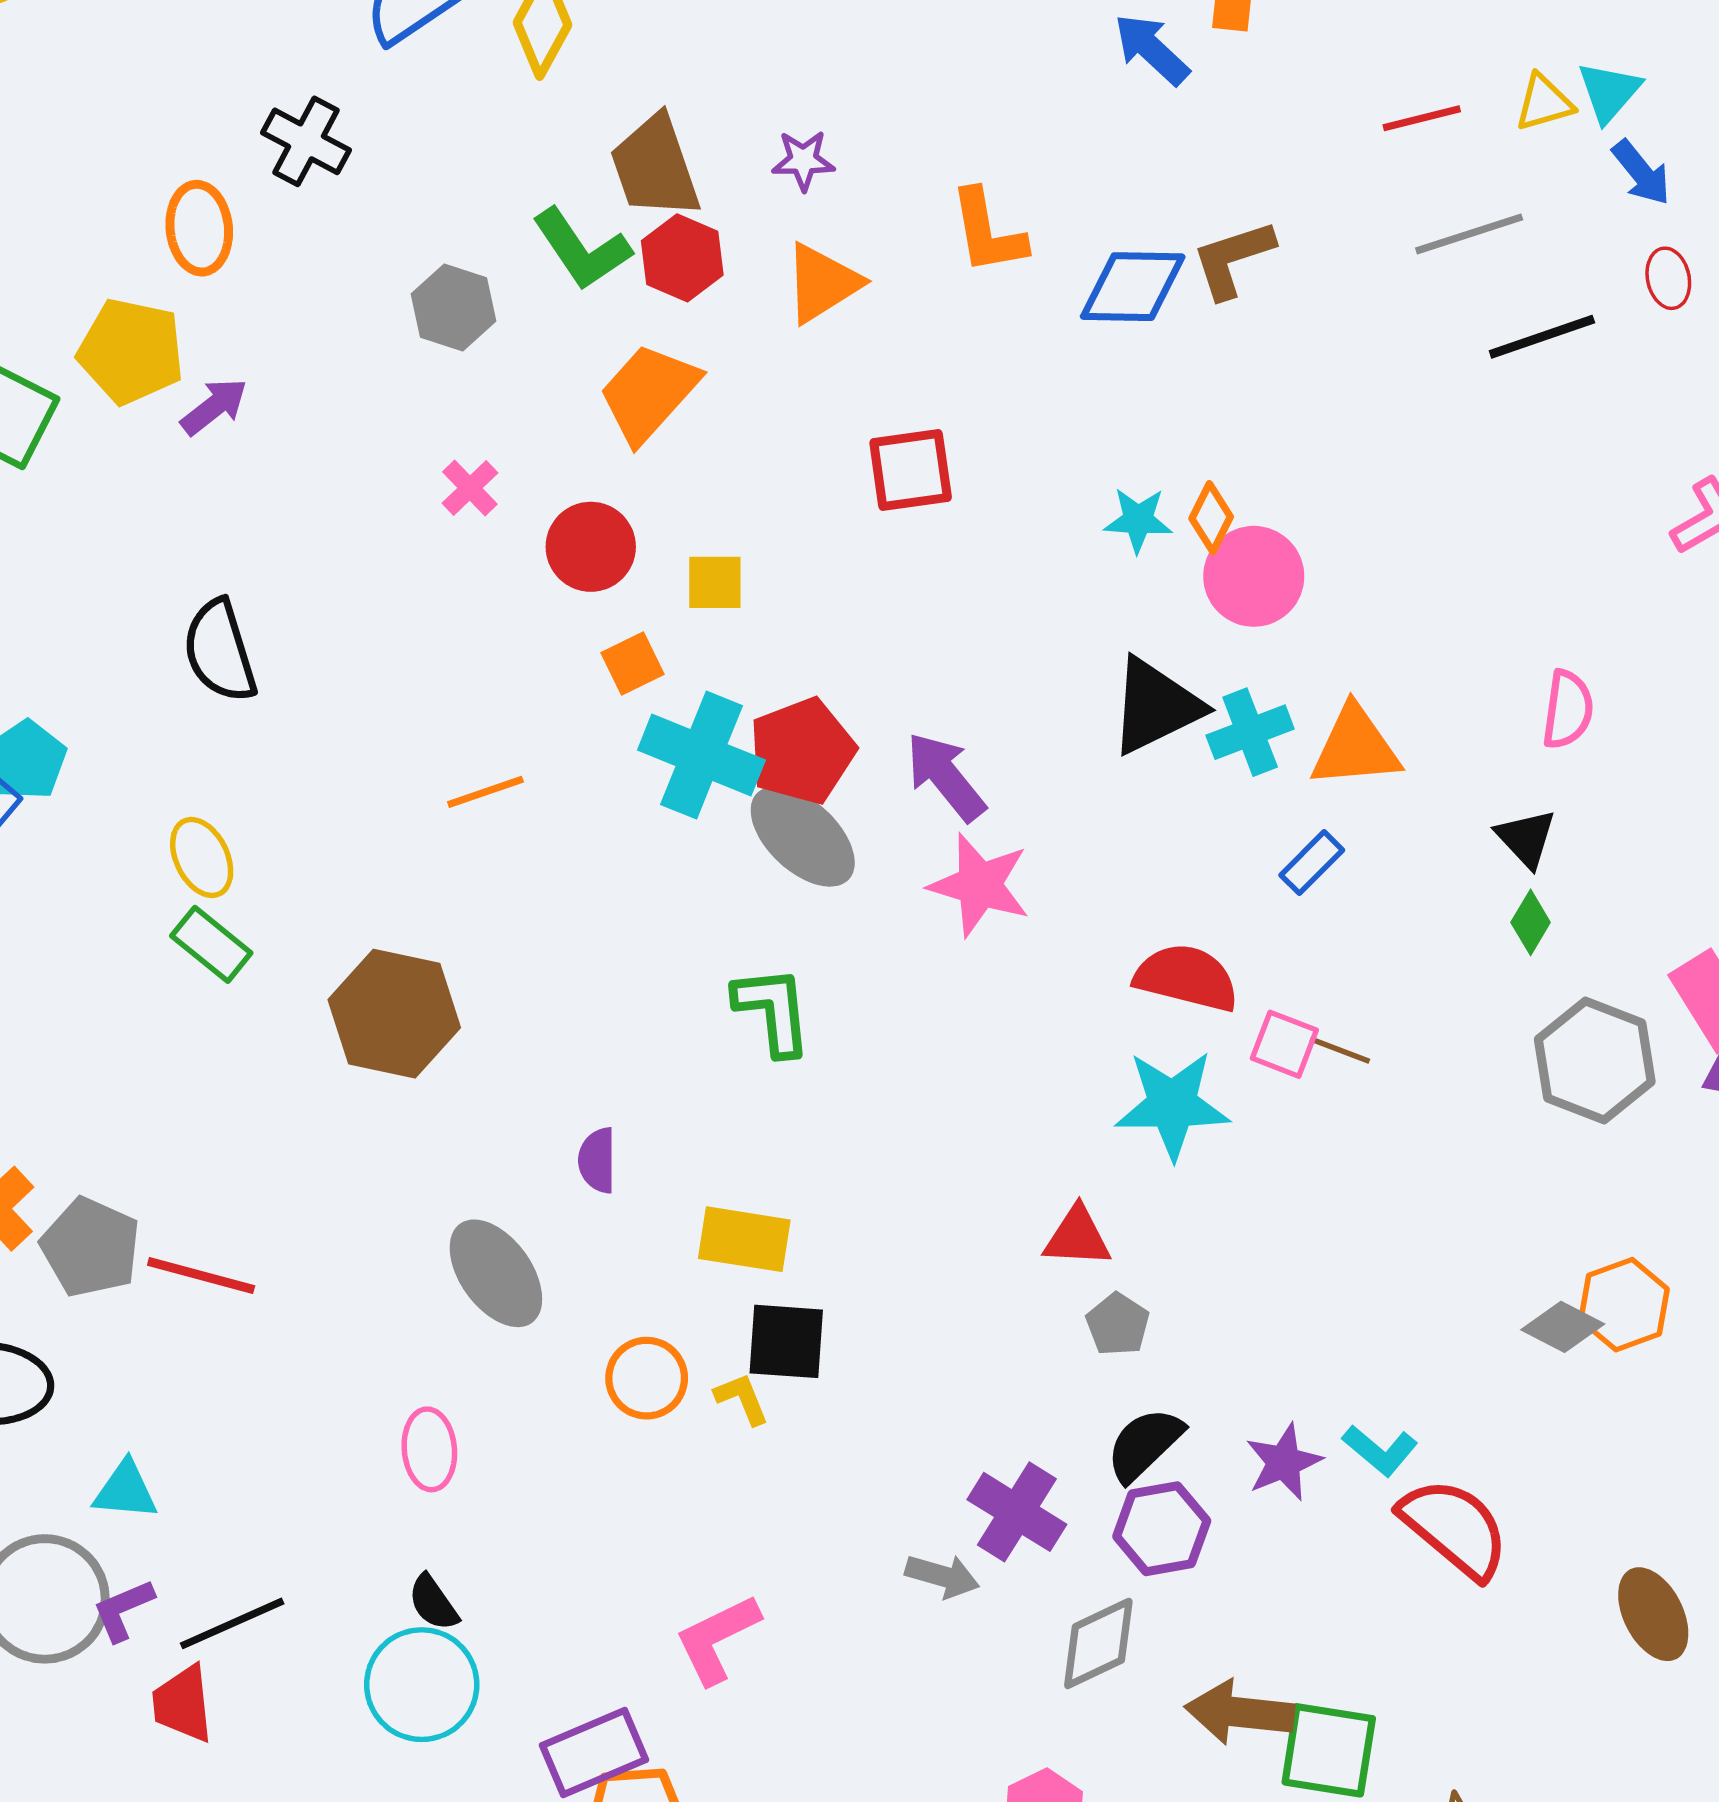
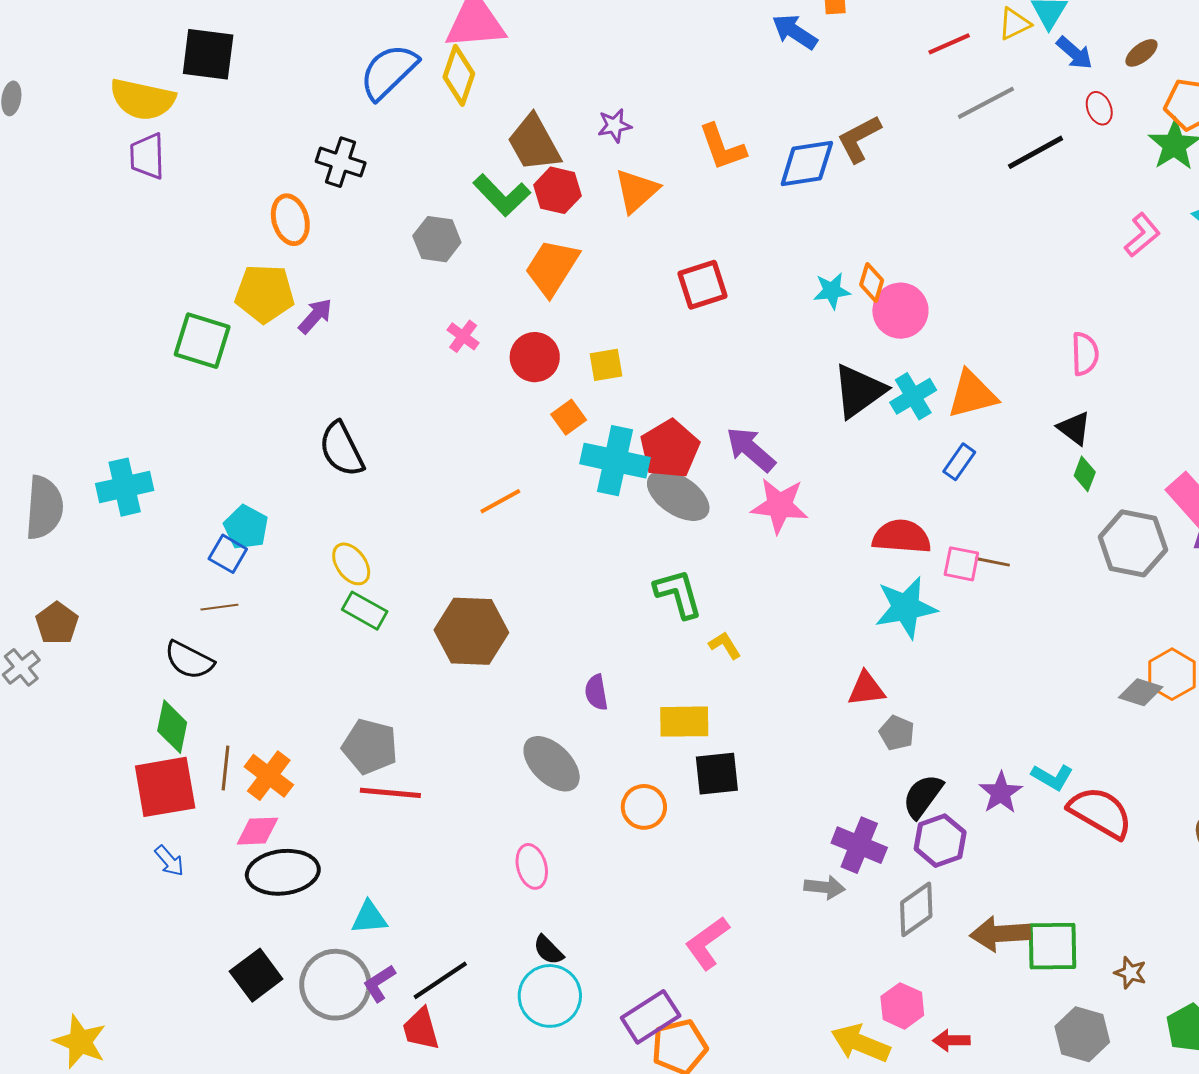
gray pentagon: (91, 1247) -> (370, 746), moved
yellow L-shape: (742, 1399) -> (725, 645), moved

